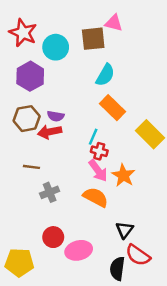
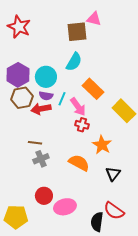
cyan circle: (56, 47) -> (46, 77), moved
cyan semicircle: (105, 75) -> (74, 62), moved
purple hexagon: (30, 76) -> (18, 75), moved
cyan line: (93, 137) -> (62, 99), moved
brown line: (31, 167) -> (35, 143), moved
pink arrow: (98, 171) -> (78, 107), moved
black triangle: (125, 230) -> (113, 174), moved

